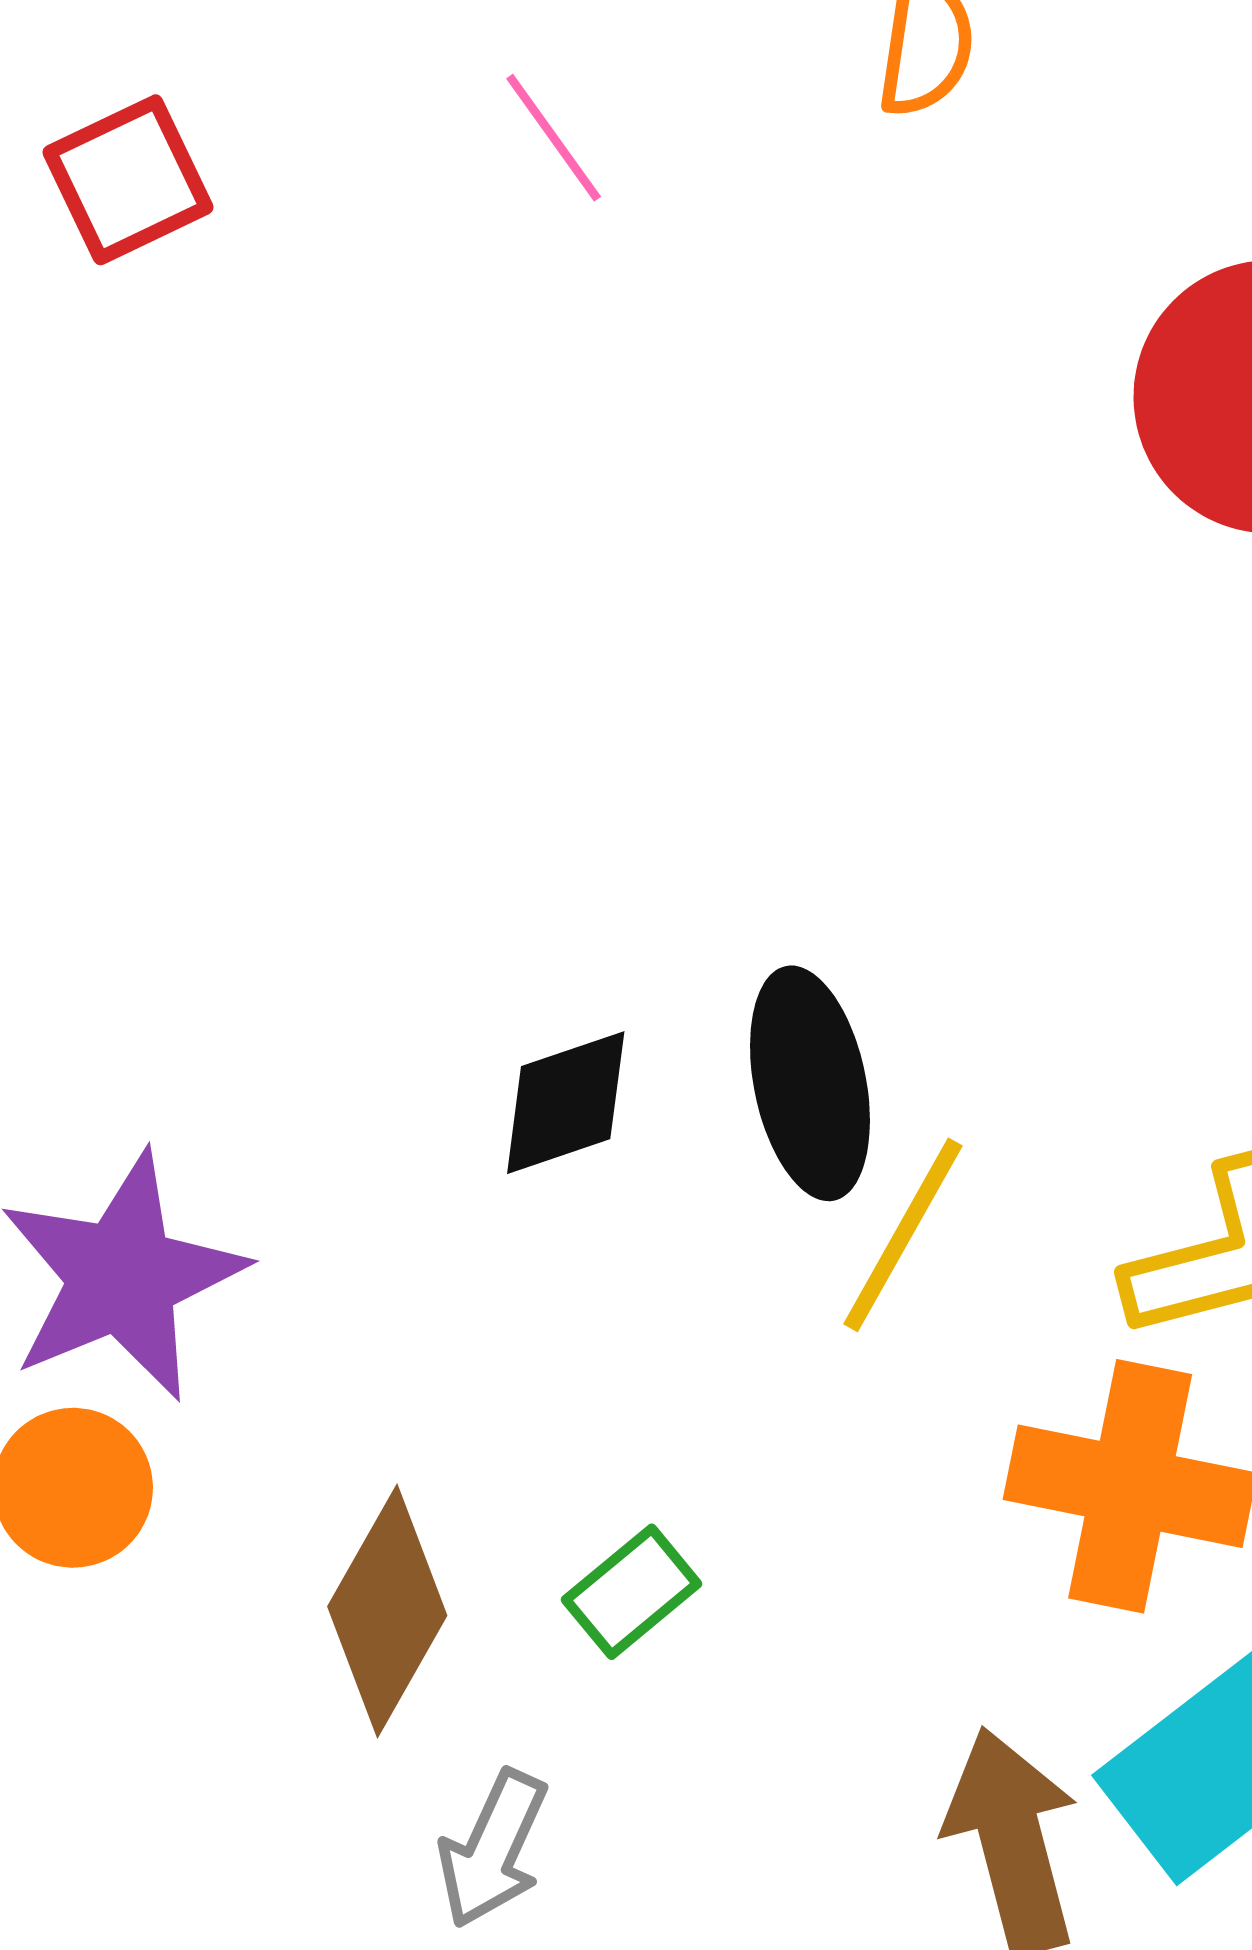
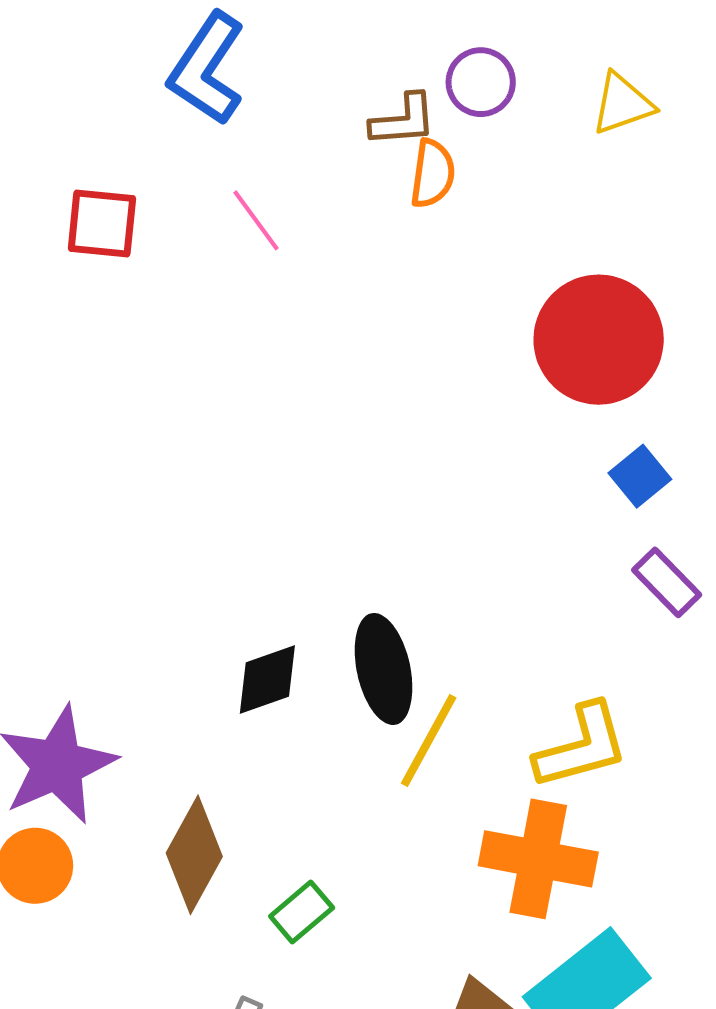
red square: (128, 180) -> (102, 224), moved, turned 32
brown diamond: (387, 1611) -> (194, 855), moved

